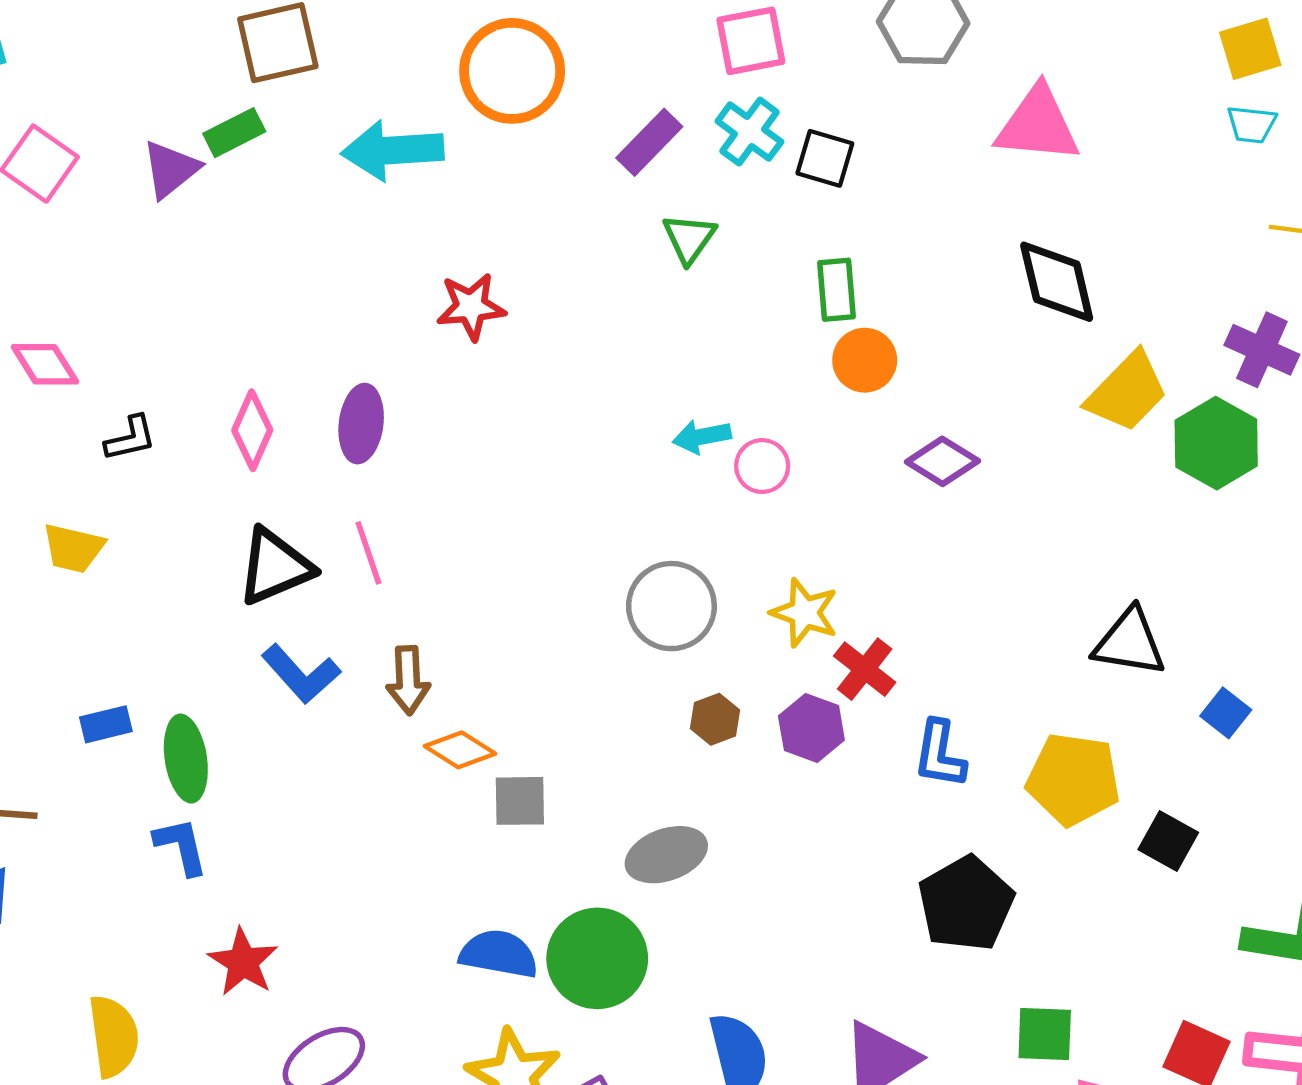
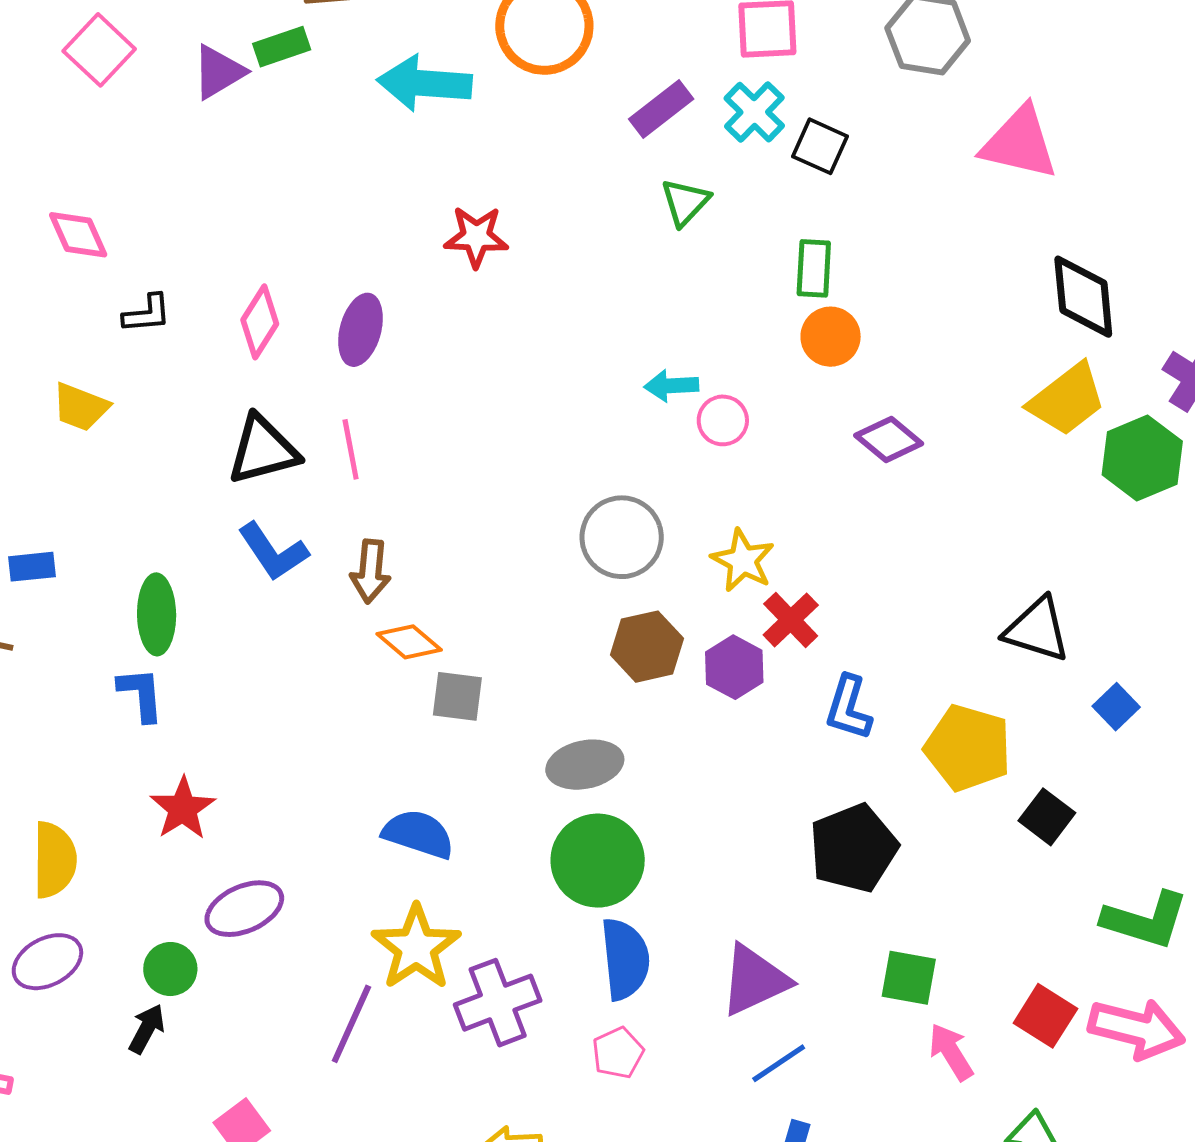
black diamond: (1057, 282) -> (1083, 297), moved
brown hexagon: (715, 719) -> (647, 647), size x1.5
blue rectangle: (106, 724) -> (32, 567), moved
green circle: (597, 958) -> (598, 861), moved

